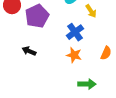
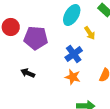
purple pentagon: (37, 16) -> (36, 38), turned 30

